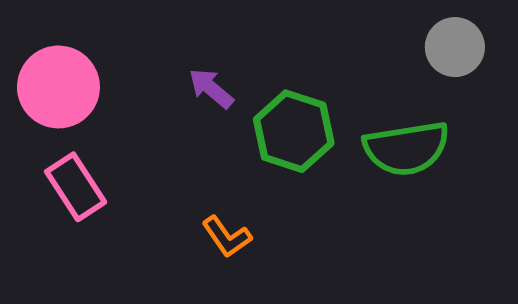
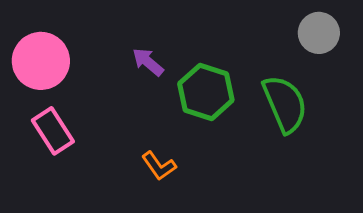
green semicircle: (406, 148) -> (285, 104), turned -104

